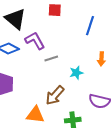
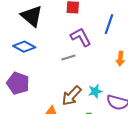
purple L-shape: (35, 41) -> (81, 37), moved
cyan star: (76, 73) -> (95, 91), moved

